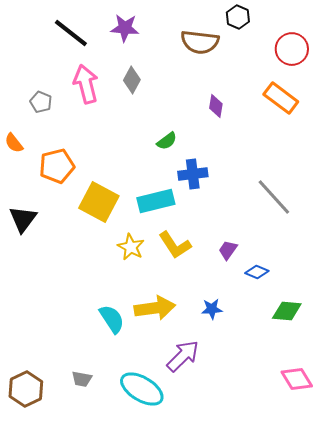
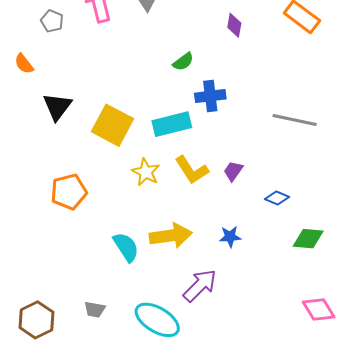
orange pentagon: (57, 166) -> (69, 192), moved
gray line: (274, 197) -> (295, 120), turned -36
black triangle: (23, 219) -> (57, 106), moved
purple trapezoid: (228, 250) -> (233, 171), moved

